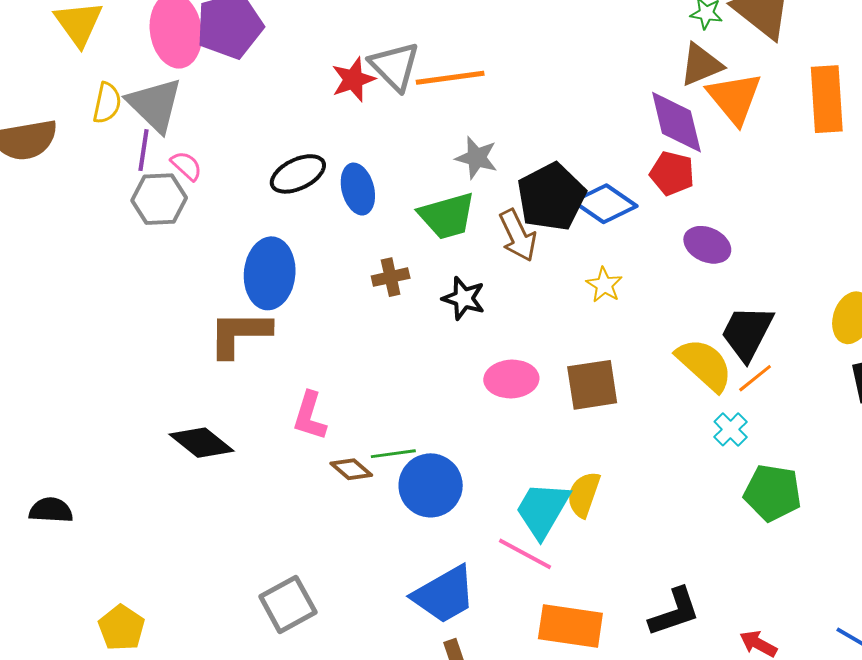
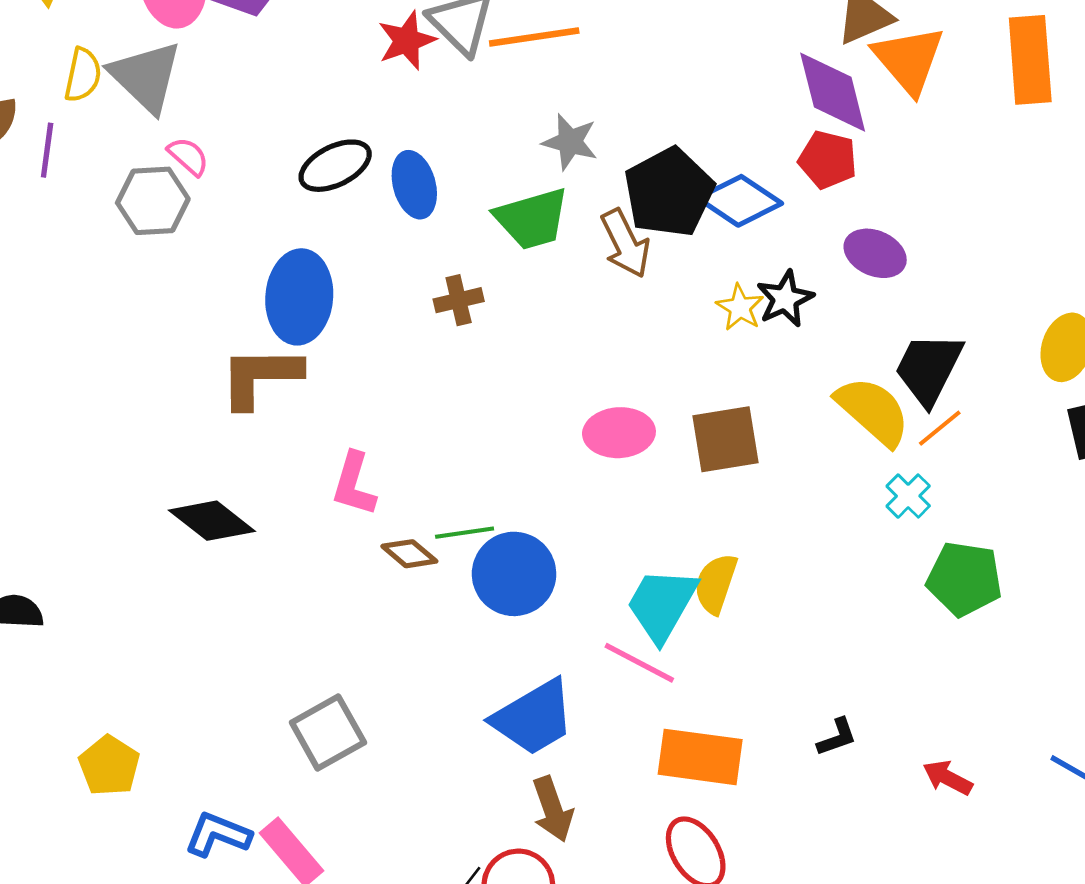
purple line: (144, 150) -> (47, 150), moved
black star: (464, 298) -> (785, 299), moved, turned 30
black L-shape: (674, 612) -> (837, 737), size x0.6

